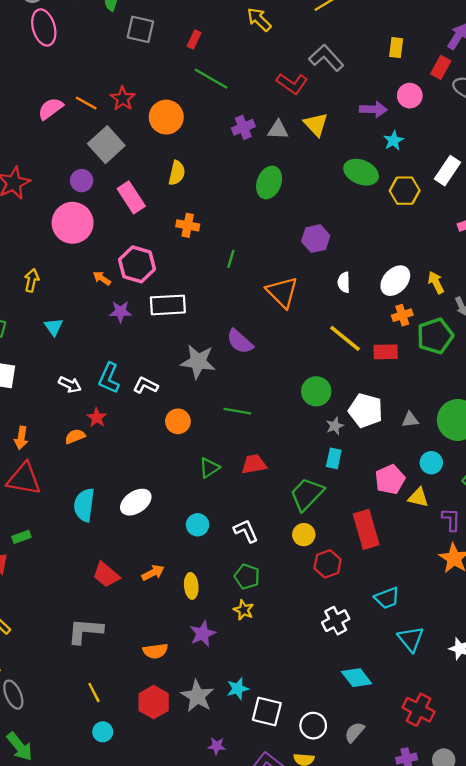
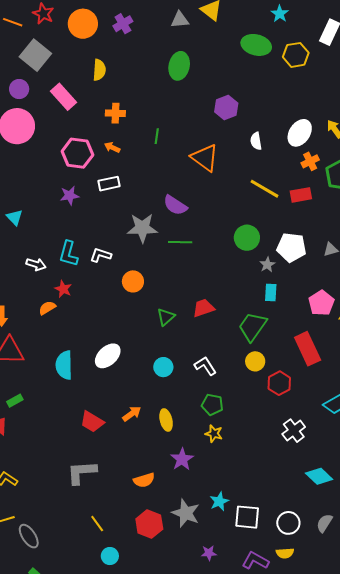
purple cross: (243, 127) -> (123, 24), moved
orange arrow: (102, 278) -> (112, 147), moved
white rectangle: (168, 305) -> (109, 184), size x0.7
green line: (237, 411) -> (180, 242), moved

